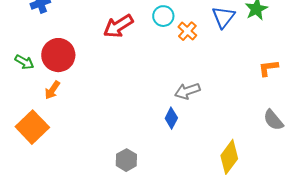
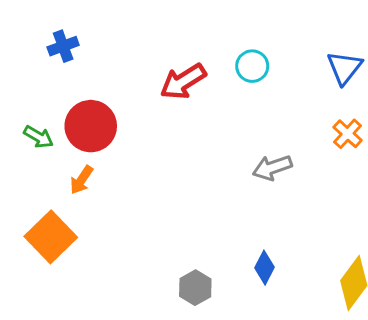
orange cross: (187, 31) -> (348, 134), moved
gray arrow: (187, 91) -> (272, 168), moved
blue diamond: (171, 118) -> (265, 268), moved

